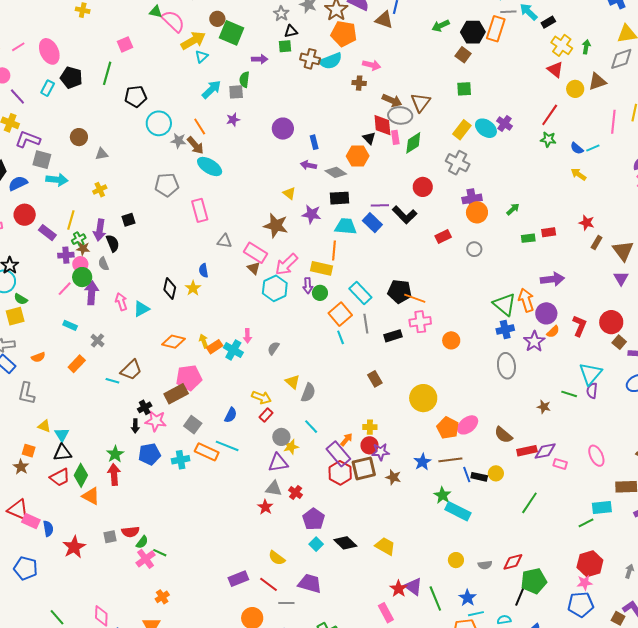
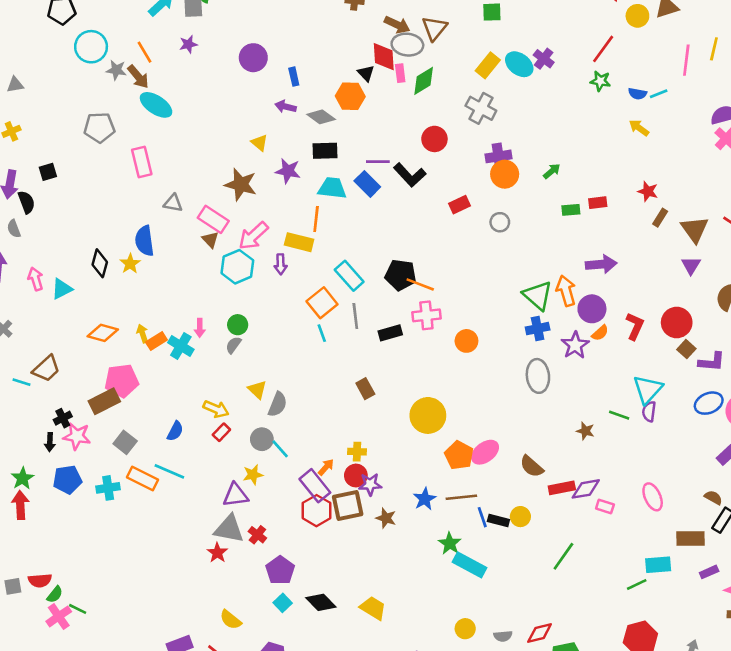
blue semicircle: (577, 148) -> (638, 94), turned -32
blue semicircle: (204, 270) -> (145, 241), size x1.6
green circle: (320, 293) -> (238, 325), moved
gray circle: (281, 437) -> (262, 439), moved
gray triangle: (274, 489) -> (229, 529), size x1.4

